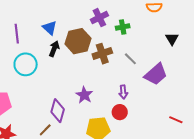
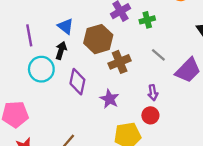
black arrow: (54, 49) -> (61, 50), moved
brown cross: (102, 54) -> (120, 62), moved
purple diamond: (58, 111) -> (77, 82), moved

